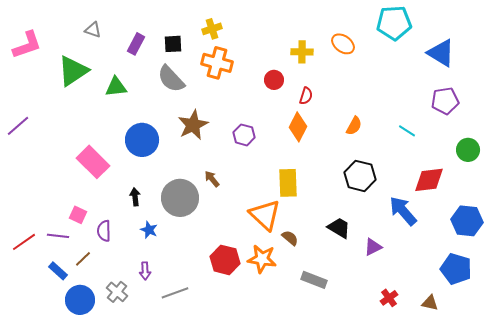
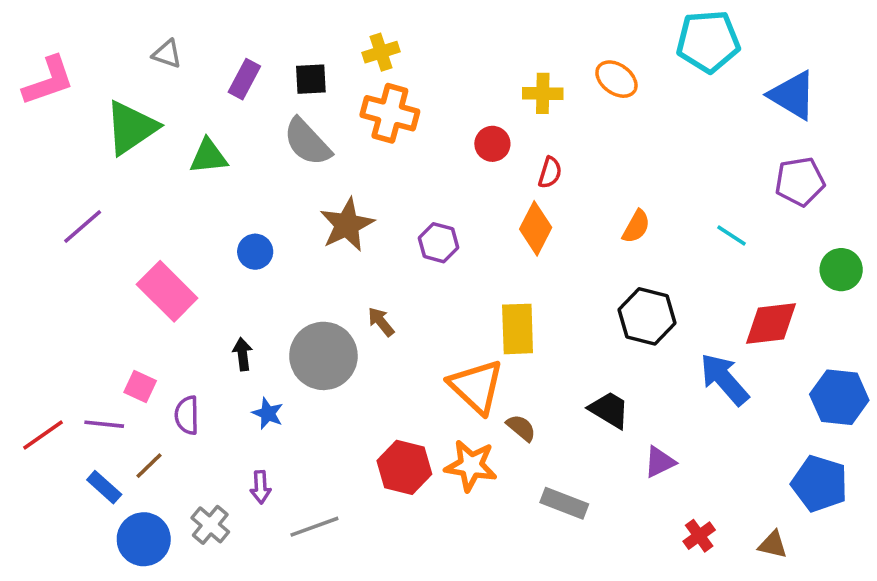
purple line: (18, 126) -> (83, 226), moved
blue circle: (142, 140) -> (255, 252), size x0.6
purple triangle: (373, 247) -> (660, 462), moved

